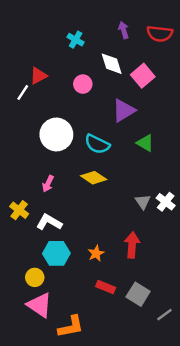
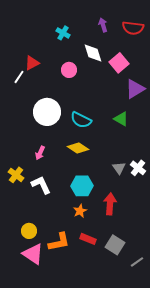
purple triangle: (124, 110) -> (135, 89), moved
white L-shape: (49, 222) -> (41, 185), turned 35
cyan hexagon: (56, 253) -> (82, 186), moved
orange L-shape: (71, 327) -> (59, 242), moved

